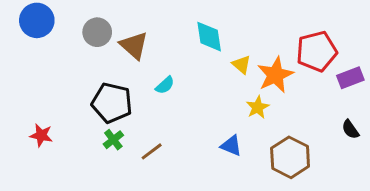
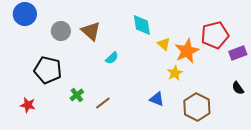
gray circle: (97, 32) -> (61, 31), moved
black pentagon: (112, 103) -> (48, 70), moved
red star: (41, 135) -> (28, 105), moved

